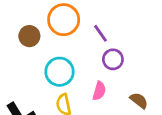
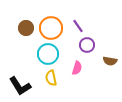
orange circle: (64, 20) -> (51, 28), moved
brown semicircle: (139, 100) -> (110, 61), moved, turned 152

